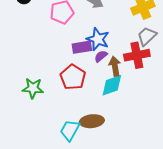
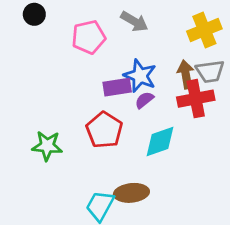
gray trapezoid: (147, 36) -> (210, 71), turned -145
brown arrow: (115, 66) -> (186, 74), moved

